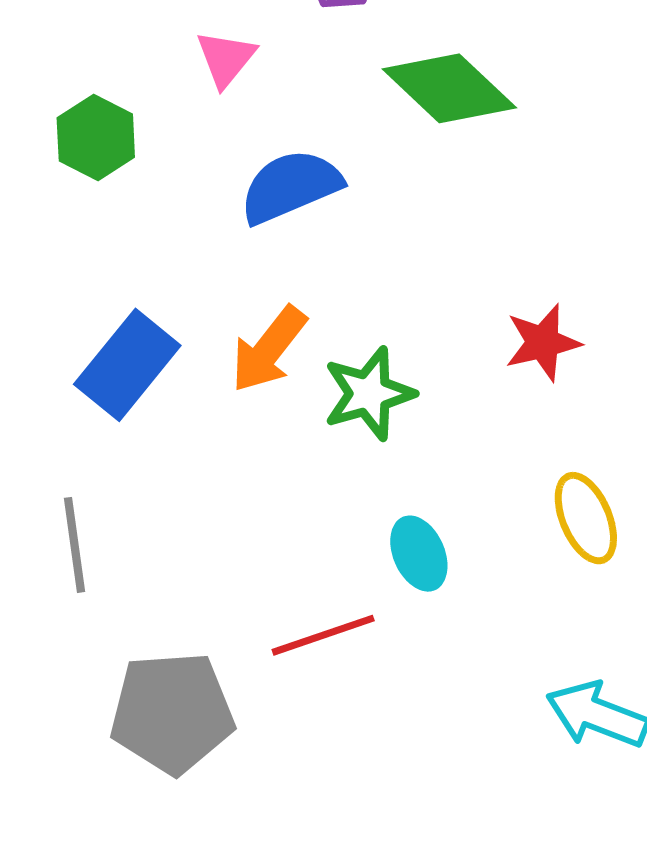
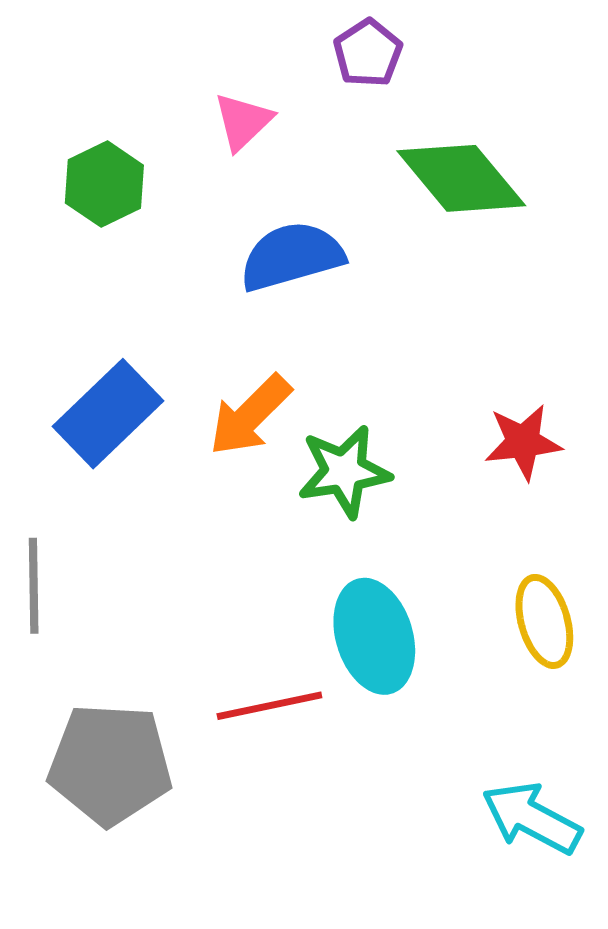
cyan ellipse: (419, 554) -> (374, 636), size x1.5

